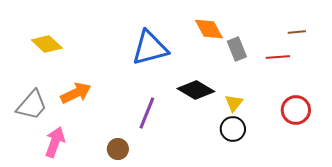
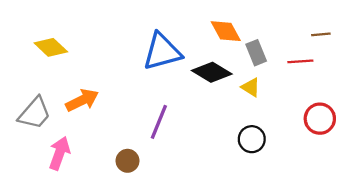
black diamond: (196, 90) -> (212, 72), moved
yellow triangle: (234, 103) -> (251, 87), moved, turned -36

